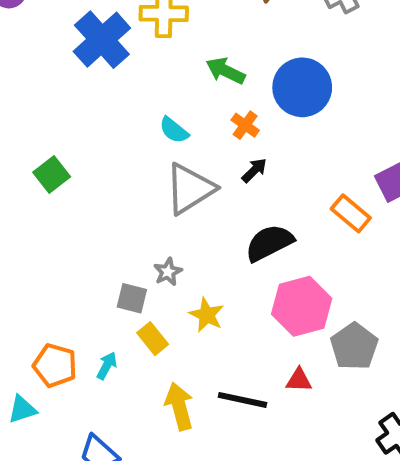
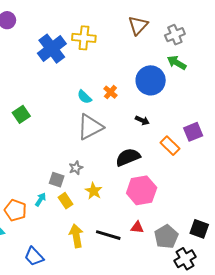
green arrow: (225, 71) -> (177, 63), moved
orange cross: (245, 125) -> (110, 92), moved
black arrow: (254, 170) -> (142, 120), moved, turned 64
gray pentagon: (354, 346) -> (166, 237), moved
cyan arrow: (107, 366) -> (41, 199), moved

